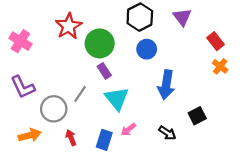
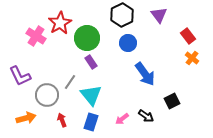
pink cross: (20, 41) -> (36, 36), moved
blue arrow: (166, 85) -> (145, 74), turned -45
cyan triangle: (117, 99) -> (91, 95), moved
pink arrow: (128, 130) -> (122, 119), moved

